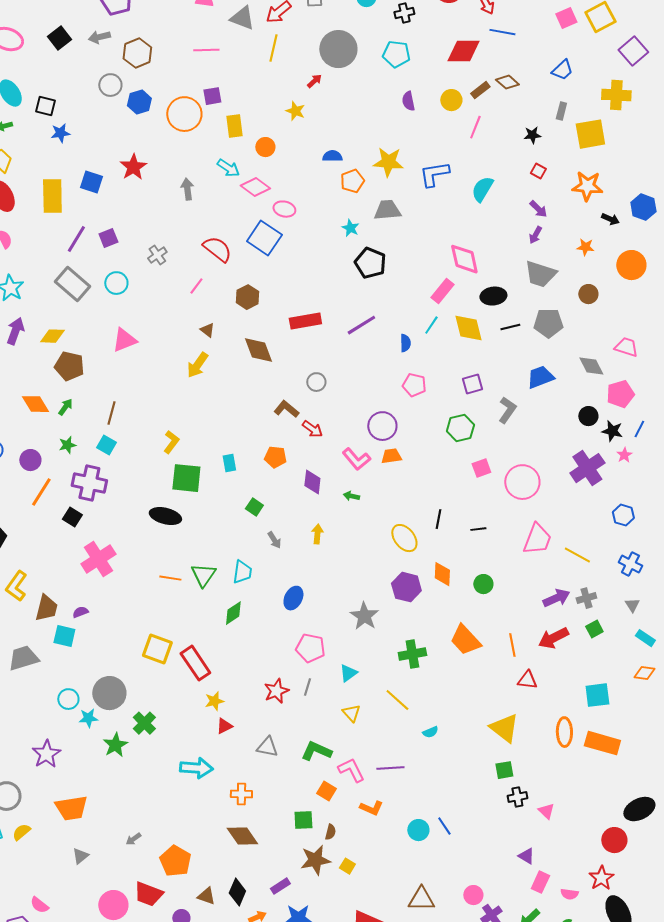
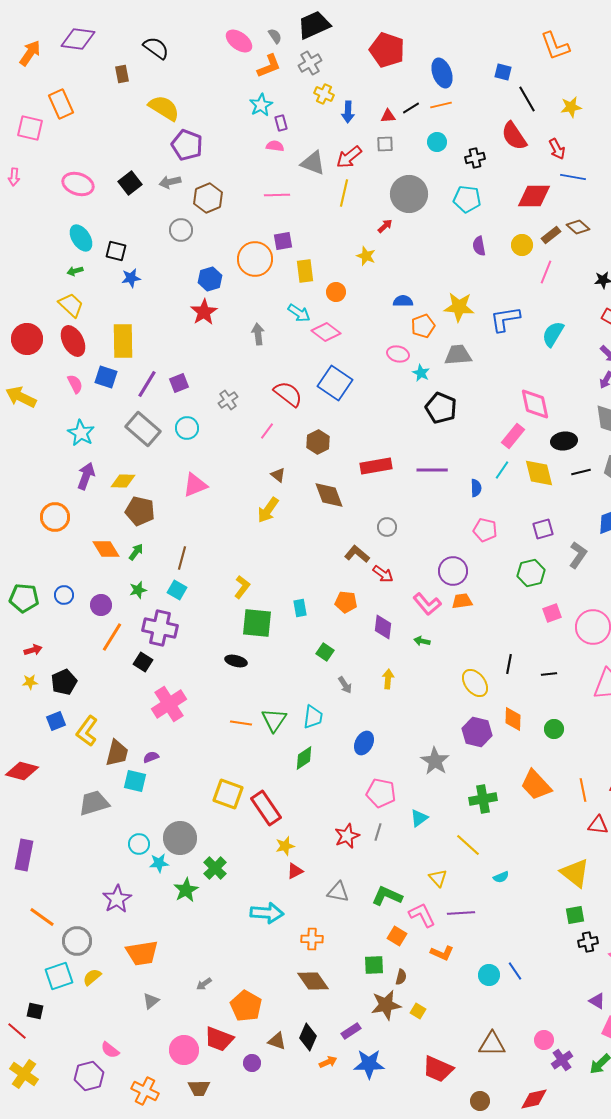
blue hexagon: (139, 102) -> (210, 279), moved
blue square: (91, 182) -> (106, 377), moved
pink ellipse: (284, 209) -> (398, 354), moved
purple line: (361, 325) -> (432, 470), turned 32
black ellipse: (165, 516) -> (236, 661), size x0.7
yellow triangle: (351, 713) -> (438, 878), moved

